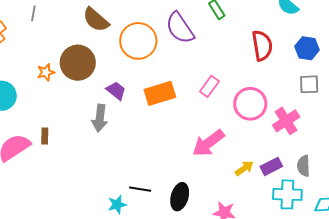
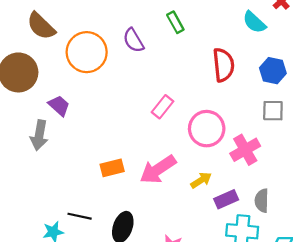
purple semicircle: (180, 28) -> (133, 40), size x0.7
orange rectangle: (160, 93) -> (112, 168), moved, size x0.7
yellow arrow: (244, 168) -> (201, 180), moved

